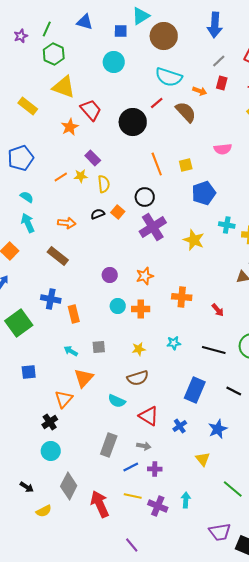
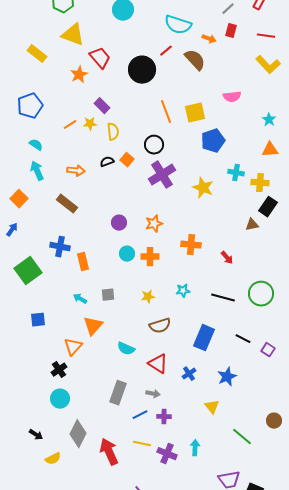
yellow square: (186, 165) -> (195, 113), size x1.5
brown semicircle: (138, 378) -> (160, 326), moved

